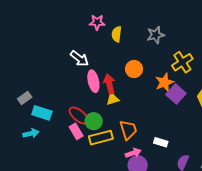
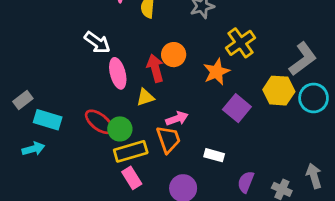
red arrow: (109, 84) -> (155, 68), moved
purple square: (176, 94) -> (237, 108), moved
pink rectangle: (76, 131) -> (132, 178), moved
pink arrow: (133, 153) -> (177, 119), moved

